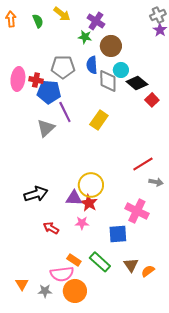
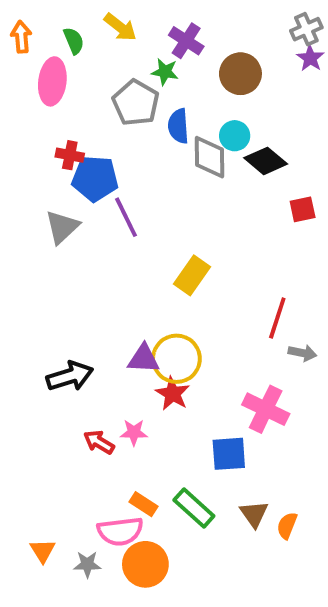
brown circle: (111, 46) -> (240, 74), moved
gray pentagon: (63, 67) -> (136, 103), moved, turned 30
pink ellipse: (18, 79) -> (52, 81), moved
red square: (152, 100) -> (303, 209), moved, turned 32
yellow rectangle: (99, 120) -> (192, 275), moved
gray triangle: (46, 128) -> (62, 227), moved
red line: (143, 164) -> (277, 318), turned -40
purple triangle: (74, 198) -> (144, 359), moved
pink star: (82, 223) -> (134, 432), moved
orange semicircle: (148, 271) -> (287, 526), turned -32

